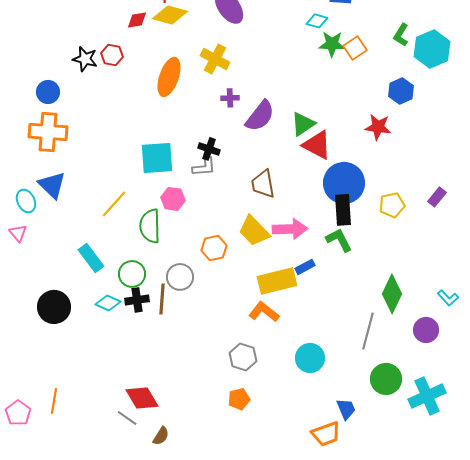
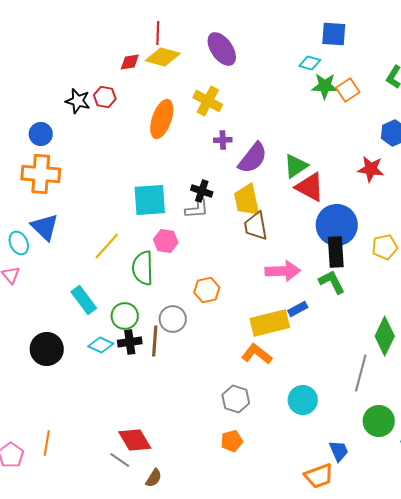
yellow trapezoid: (254, 231) -> (247, 200), moved, turned 32

